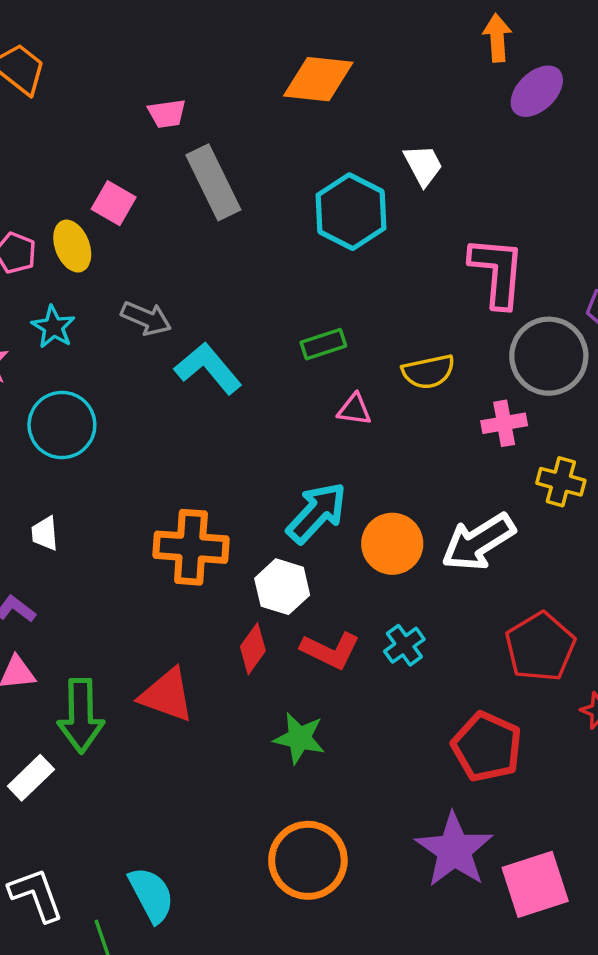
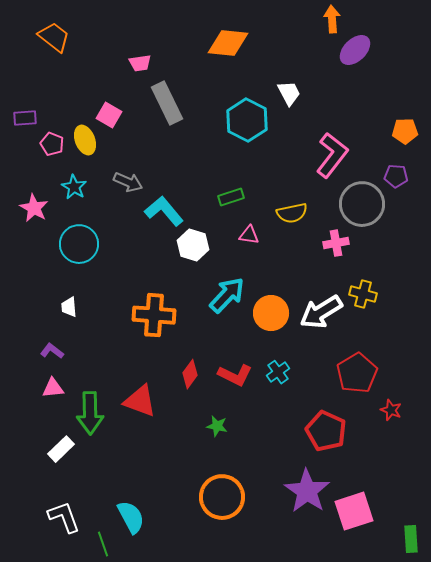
pink L-shape: (497, 272) -> (332, 155), turned 33
yellow cross: (561, 482) -> (363, 294), moved
white hexagon: (282, 587) -> (193, 245), moved
green star: (299, 738) -> (217, 426), size x0.7

